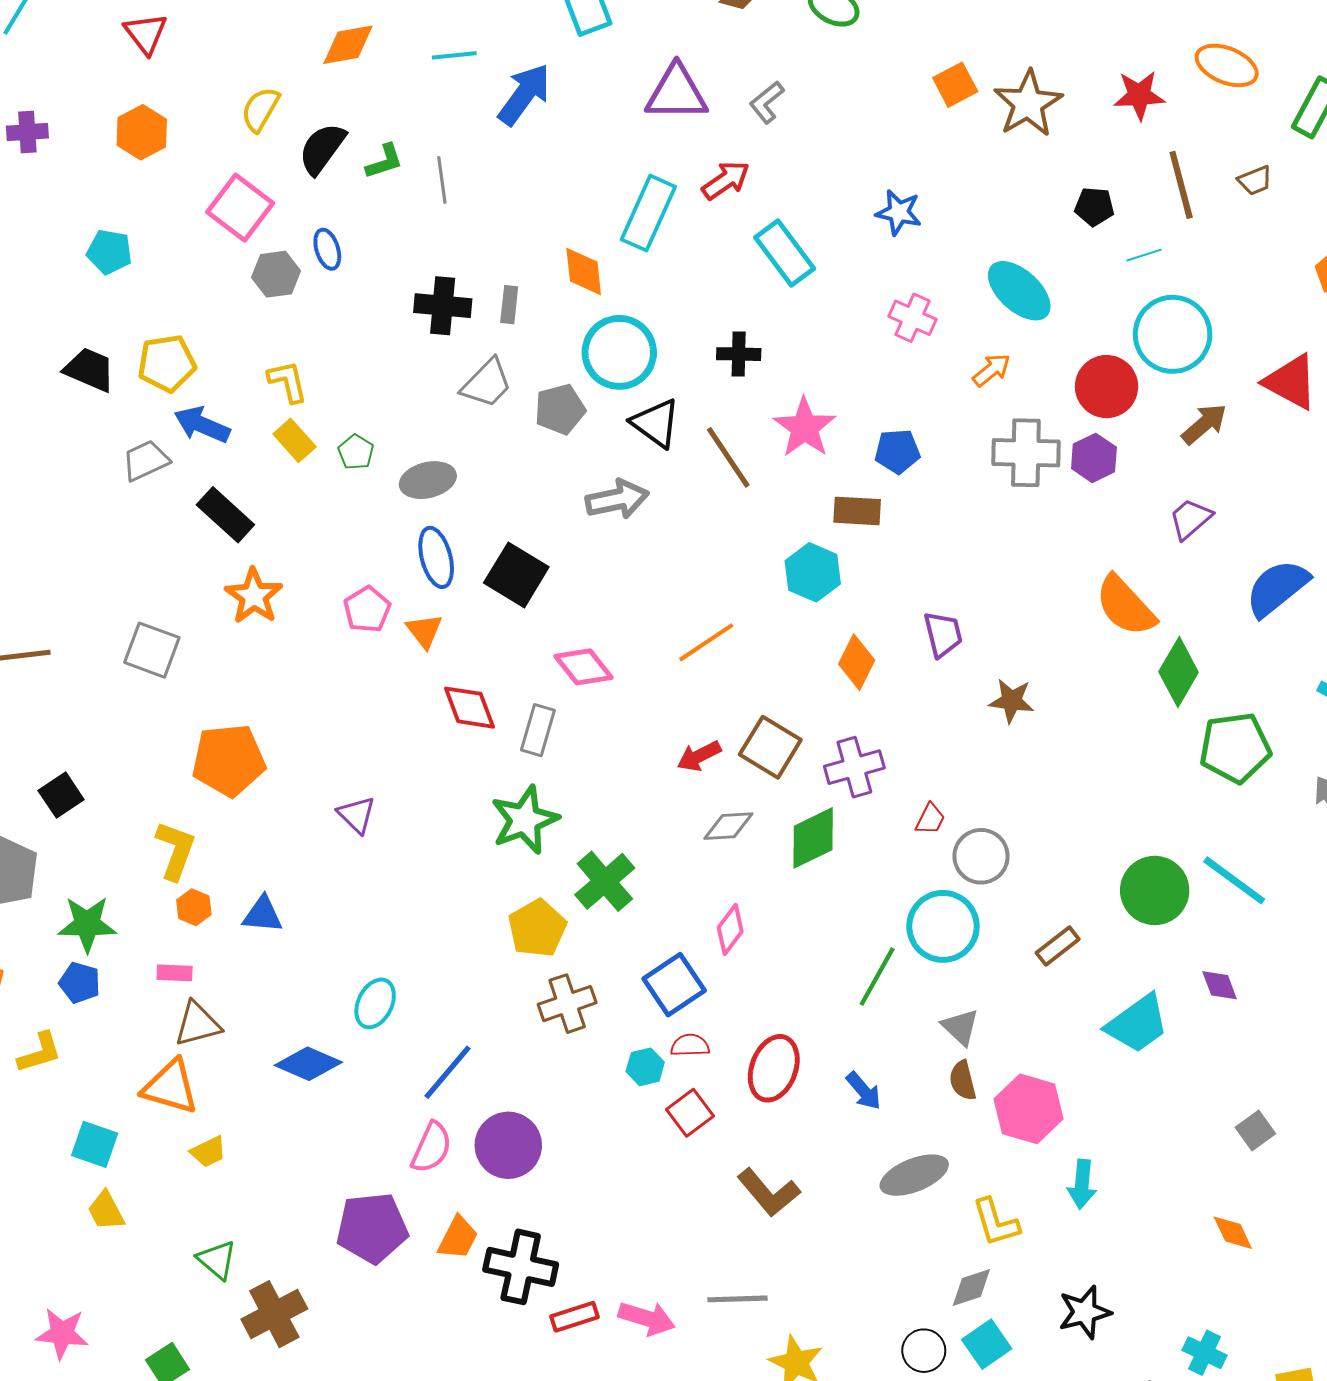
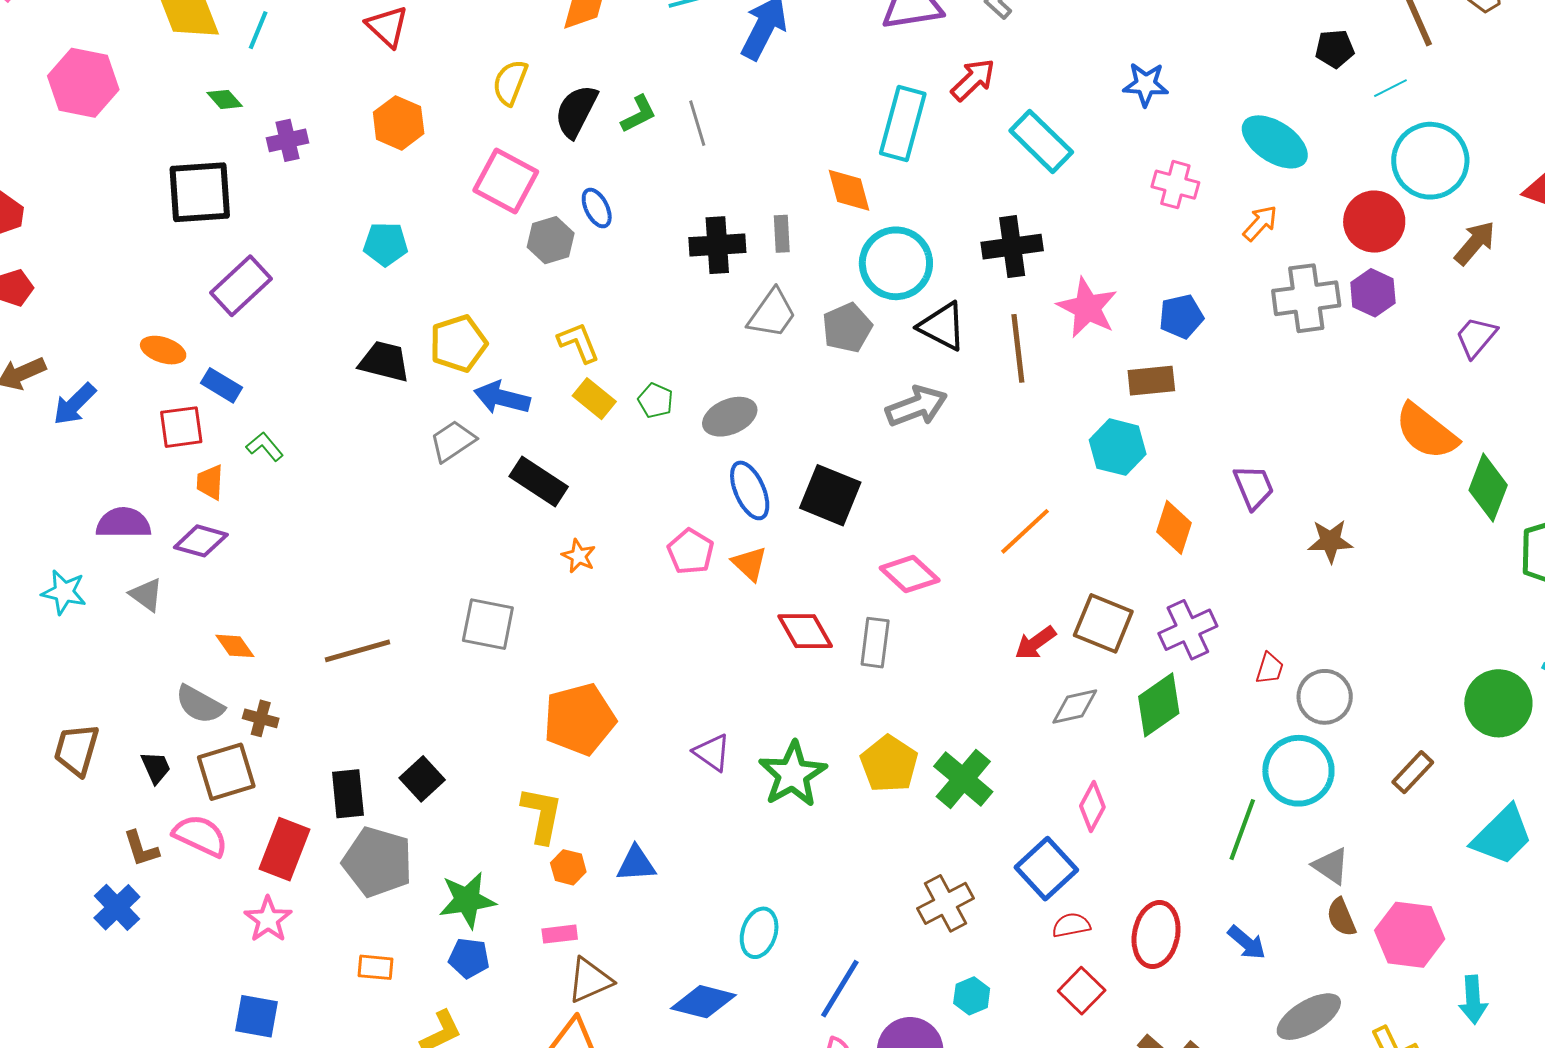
black cross: (739, 354) -> (1012, 247), size x1.4
brown line: (728, 457) -> (1018, 348), turned 36
orange star: (254, 596) -> (579, 556), size x0.6
green star: (525, 820) -> (793, 774), moved
yellow pentagon: (537, 928) -> (889, 764), moved
cyan hexagon: (645, 1067) -> (972, 996), moved

